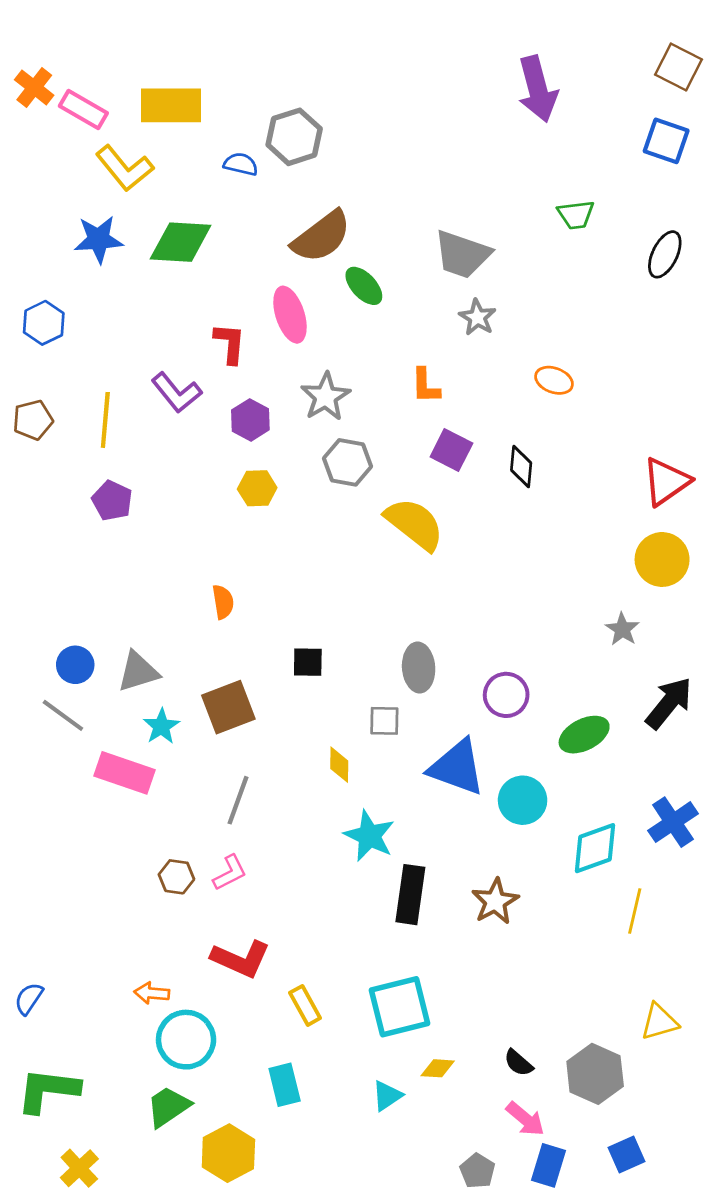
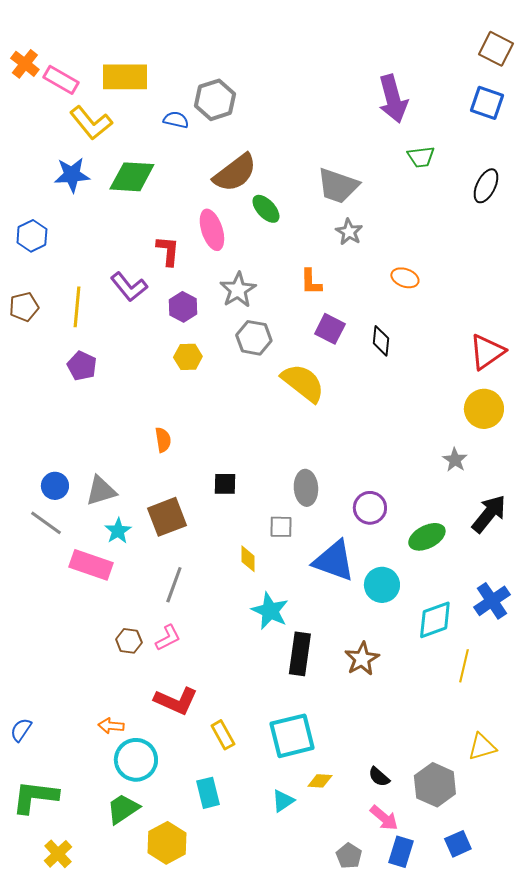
purple arrow: (538, 89) -> (393, 99), moved

